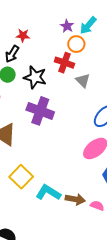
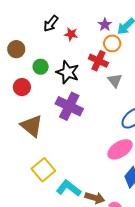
red star: (23, 35) -> (71, 34), moved
black arrow: (12, 54) -> (51, 24), moved

